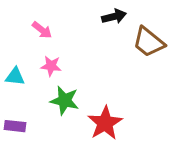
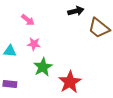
green star: (65, 101) -> (43, 67), turned 30

